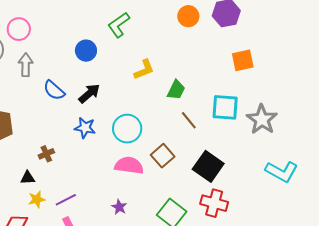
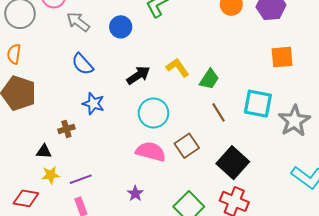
gray arrow: (26, 65) -> (78, 22), moved, turned -60
yellow L-shape: (144, 70) -> (178, 68), moved, turned -110
black arrow: (89, 93) -> (138, 75), moved
blue star: (85, 128) -> (93, 104), moved

